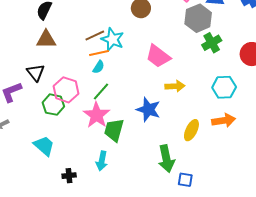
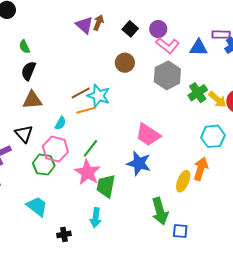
gray hexagon: (198, 18) -> (167, 75), moved
pink trapezoid: (158, 56) -> (148, 135), moved
cyan semicircle: (99, 67) -> (60, 123), moved
yellow arrow: (175, 86) -> (217, 99), moved, turned 48
orange arrow: (224, 120) -> (201, 169), moved, turned -60

